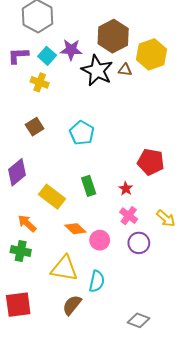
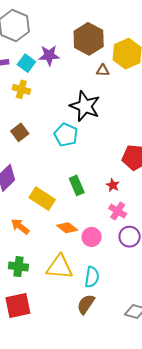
black star: (97, 71) -> (85, 106), moved
green cross: (21, 251) -> (18, 267), moved
brown semicircle: (72, 305) -> (86, 304), moved

